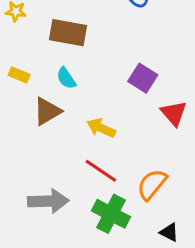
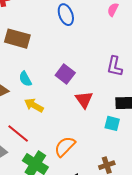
cyan semicircle: (66, 78) -> (25, 79), moved
red line: (101, 171) -> (18, 133), moved

